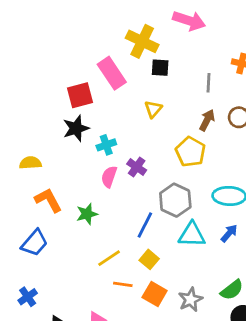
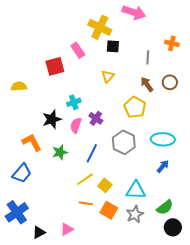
pink rectangle: (112, 73) -> (78, 50), size x0.7
brown arrow: (207, 120) -> (147, 84), turned -63
black star: (76, 128) -> (52, 119), moved
yellow semicircle: (30, 163) -> (19, 86), moved
blue line: (145, 225) -> (92, 153), moved
cyan triangle: (192, 235) -> (136, 190), moved
yellow line: (109, 258) -> (85, 179), moved
blue cross: (28, 297) -> (17, 212), size x1.6

